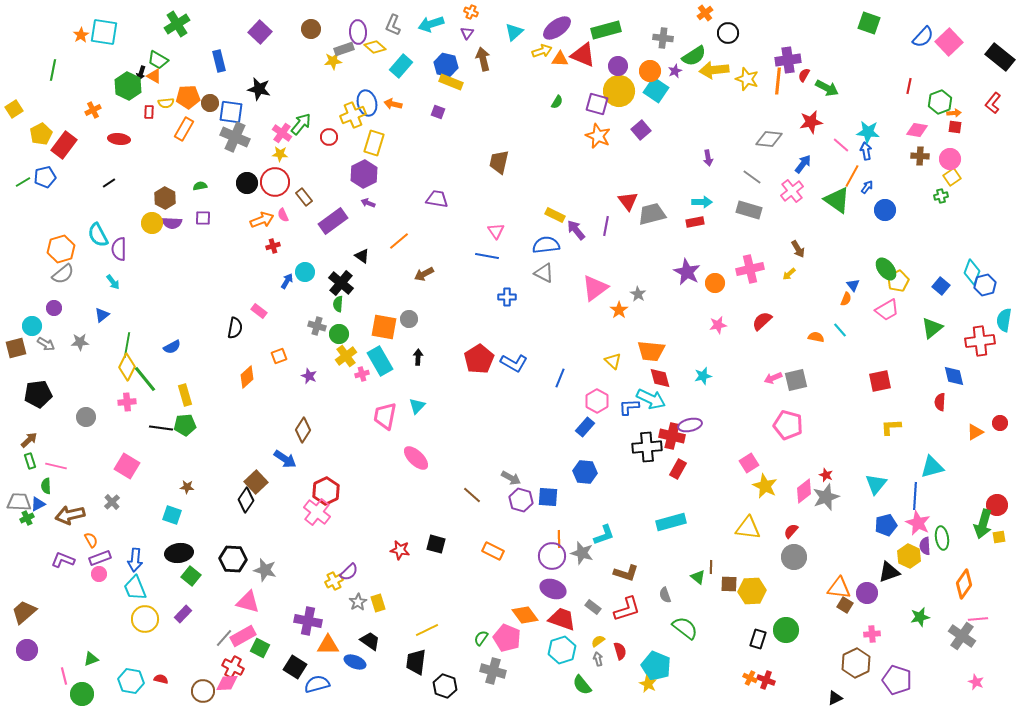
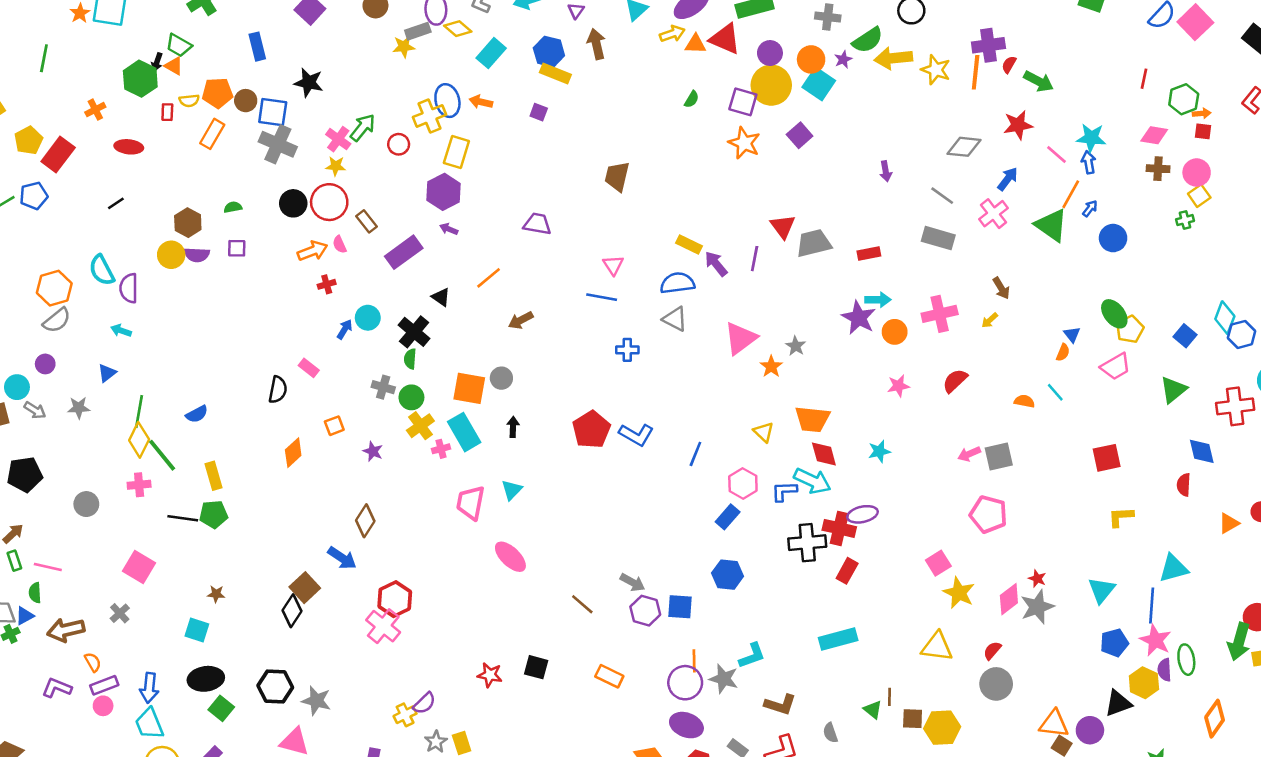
cyan arrow: (702, 202) -> (878, 300), moved
cyan arrow: (113, 282) -> (121, 331), turned 147

